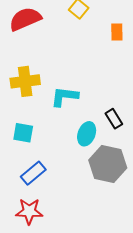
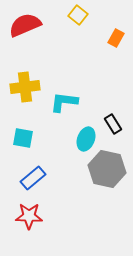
orange rectangle: (117, 32) -> (116, 38), turned 30

